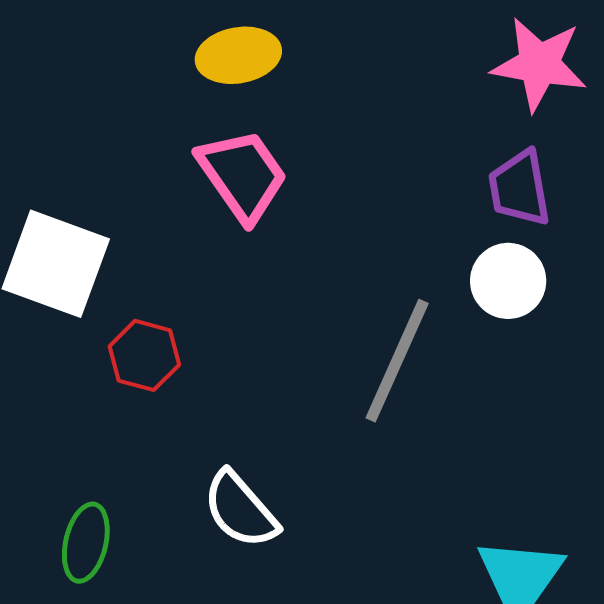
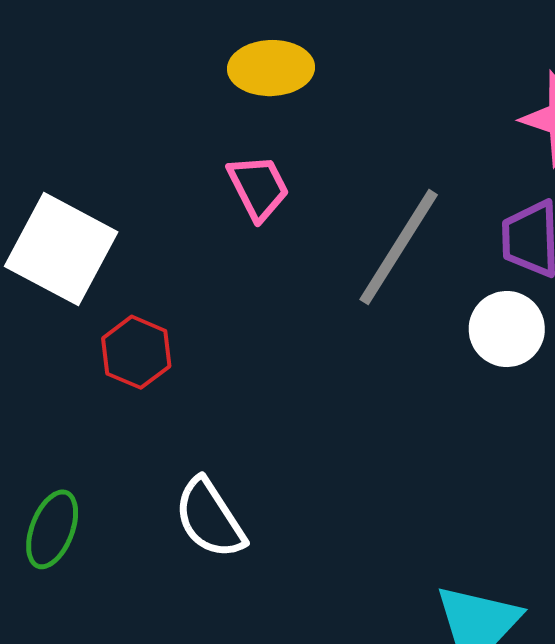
pink trapezoid: (242, 175) -> (258, 187), size x0.7
gray line: (397, 361) -> (399, 247), moved

